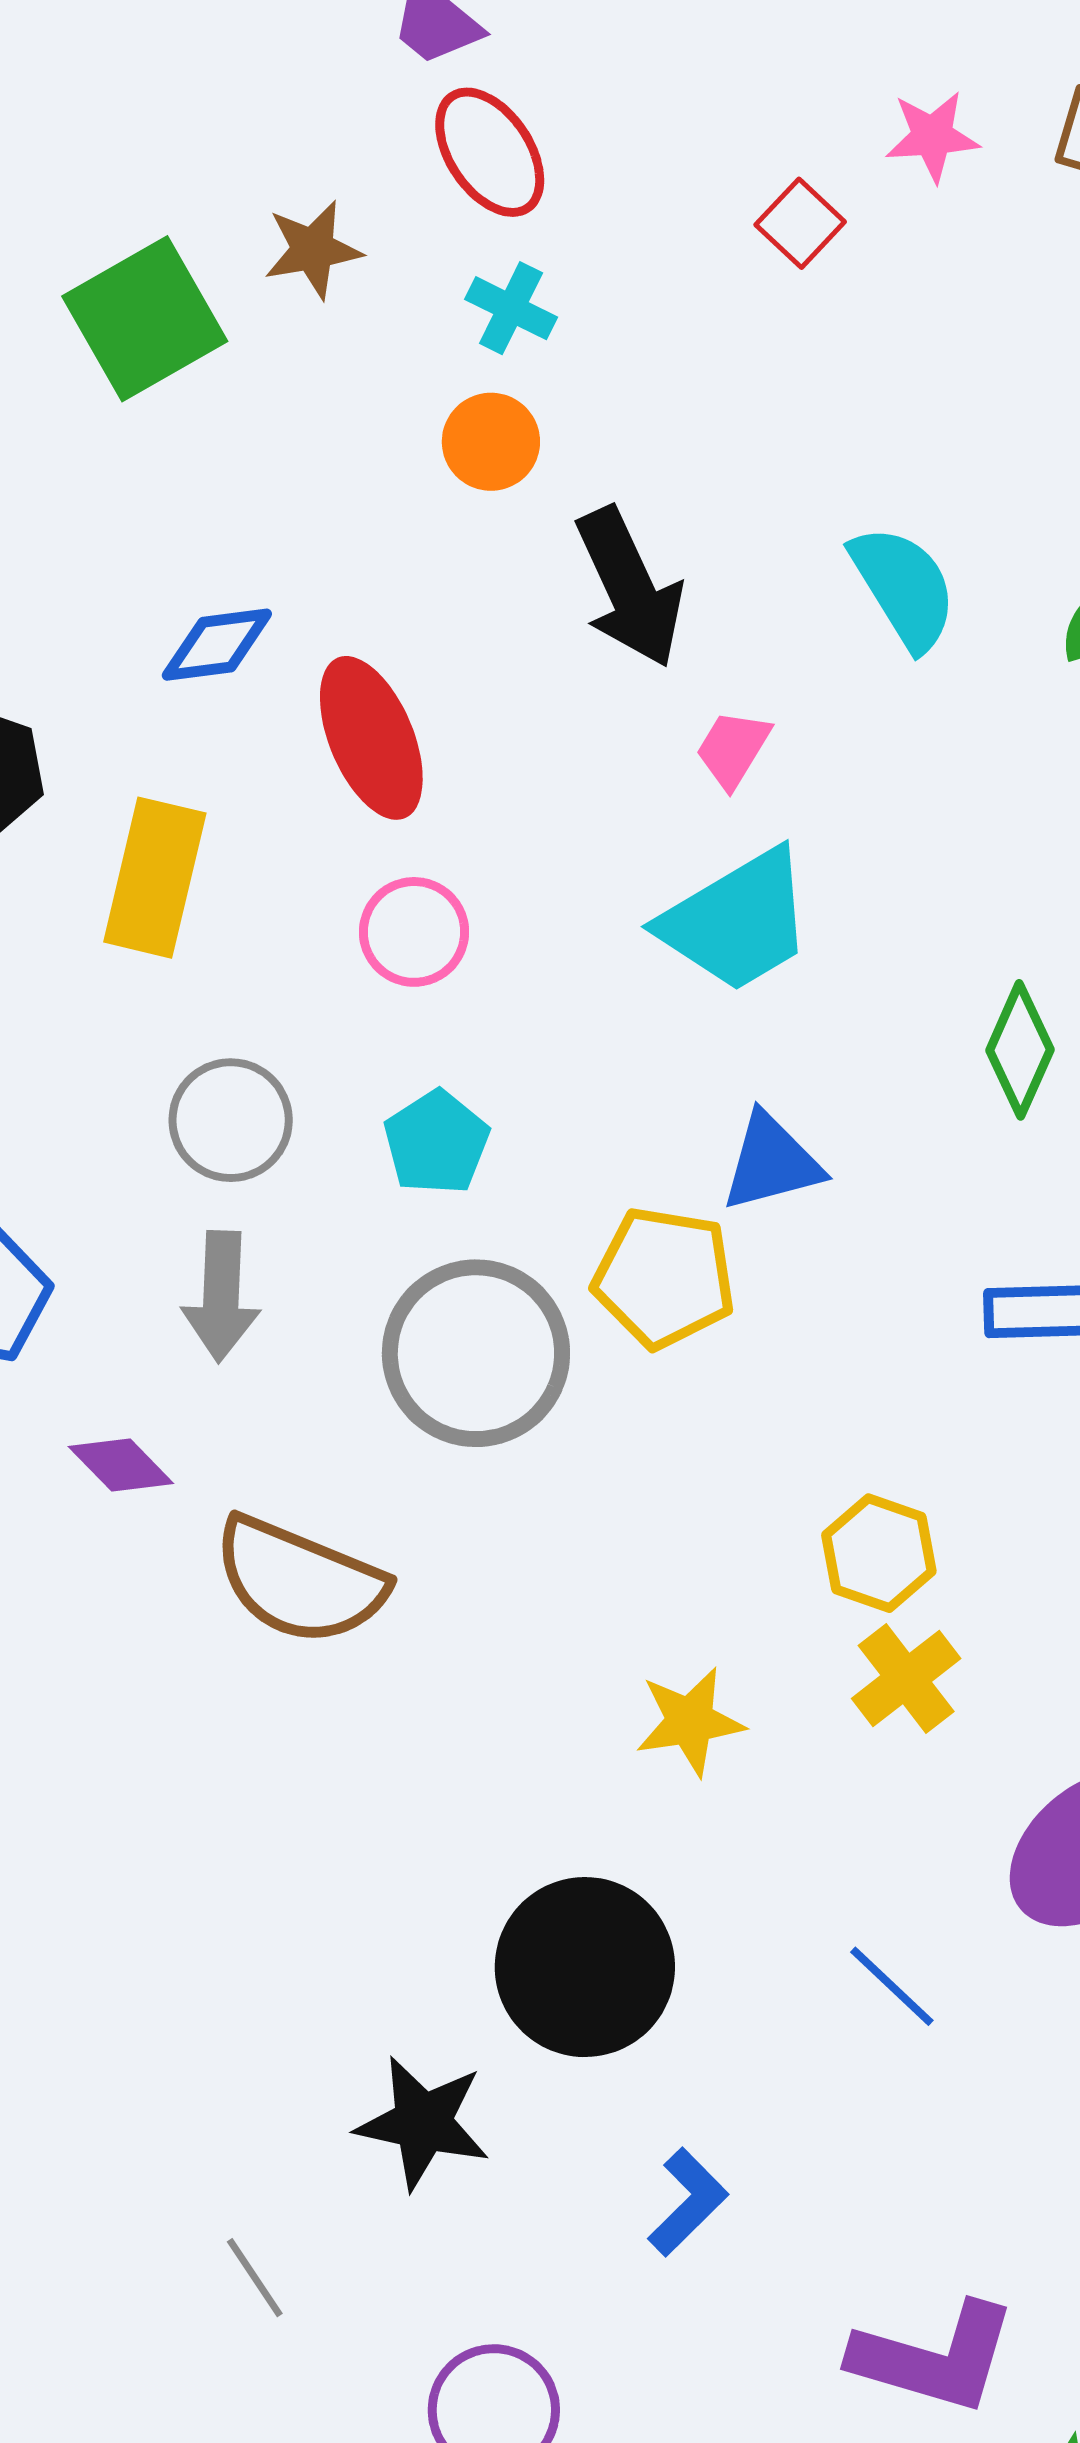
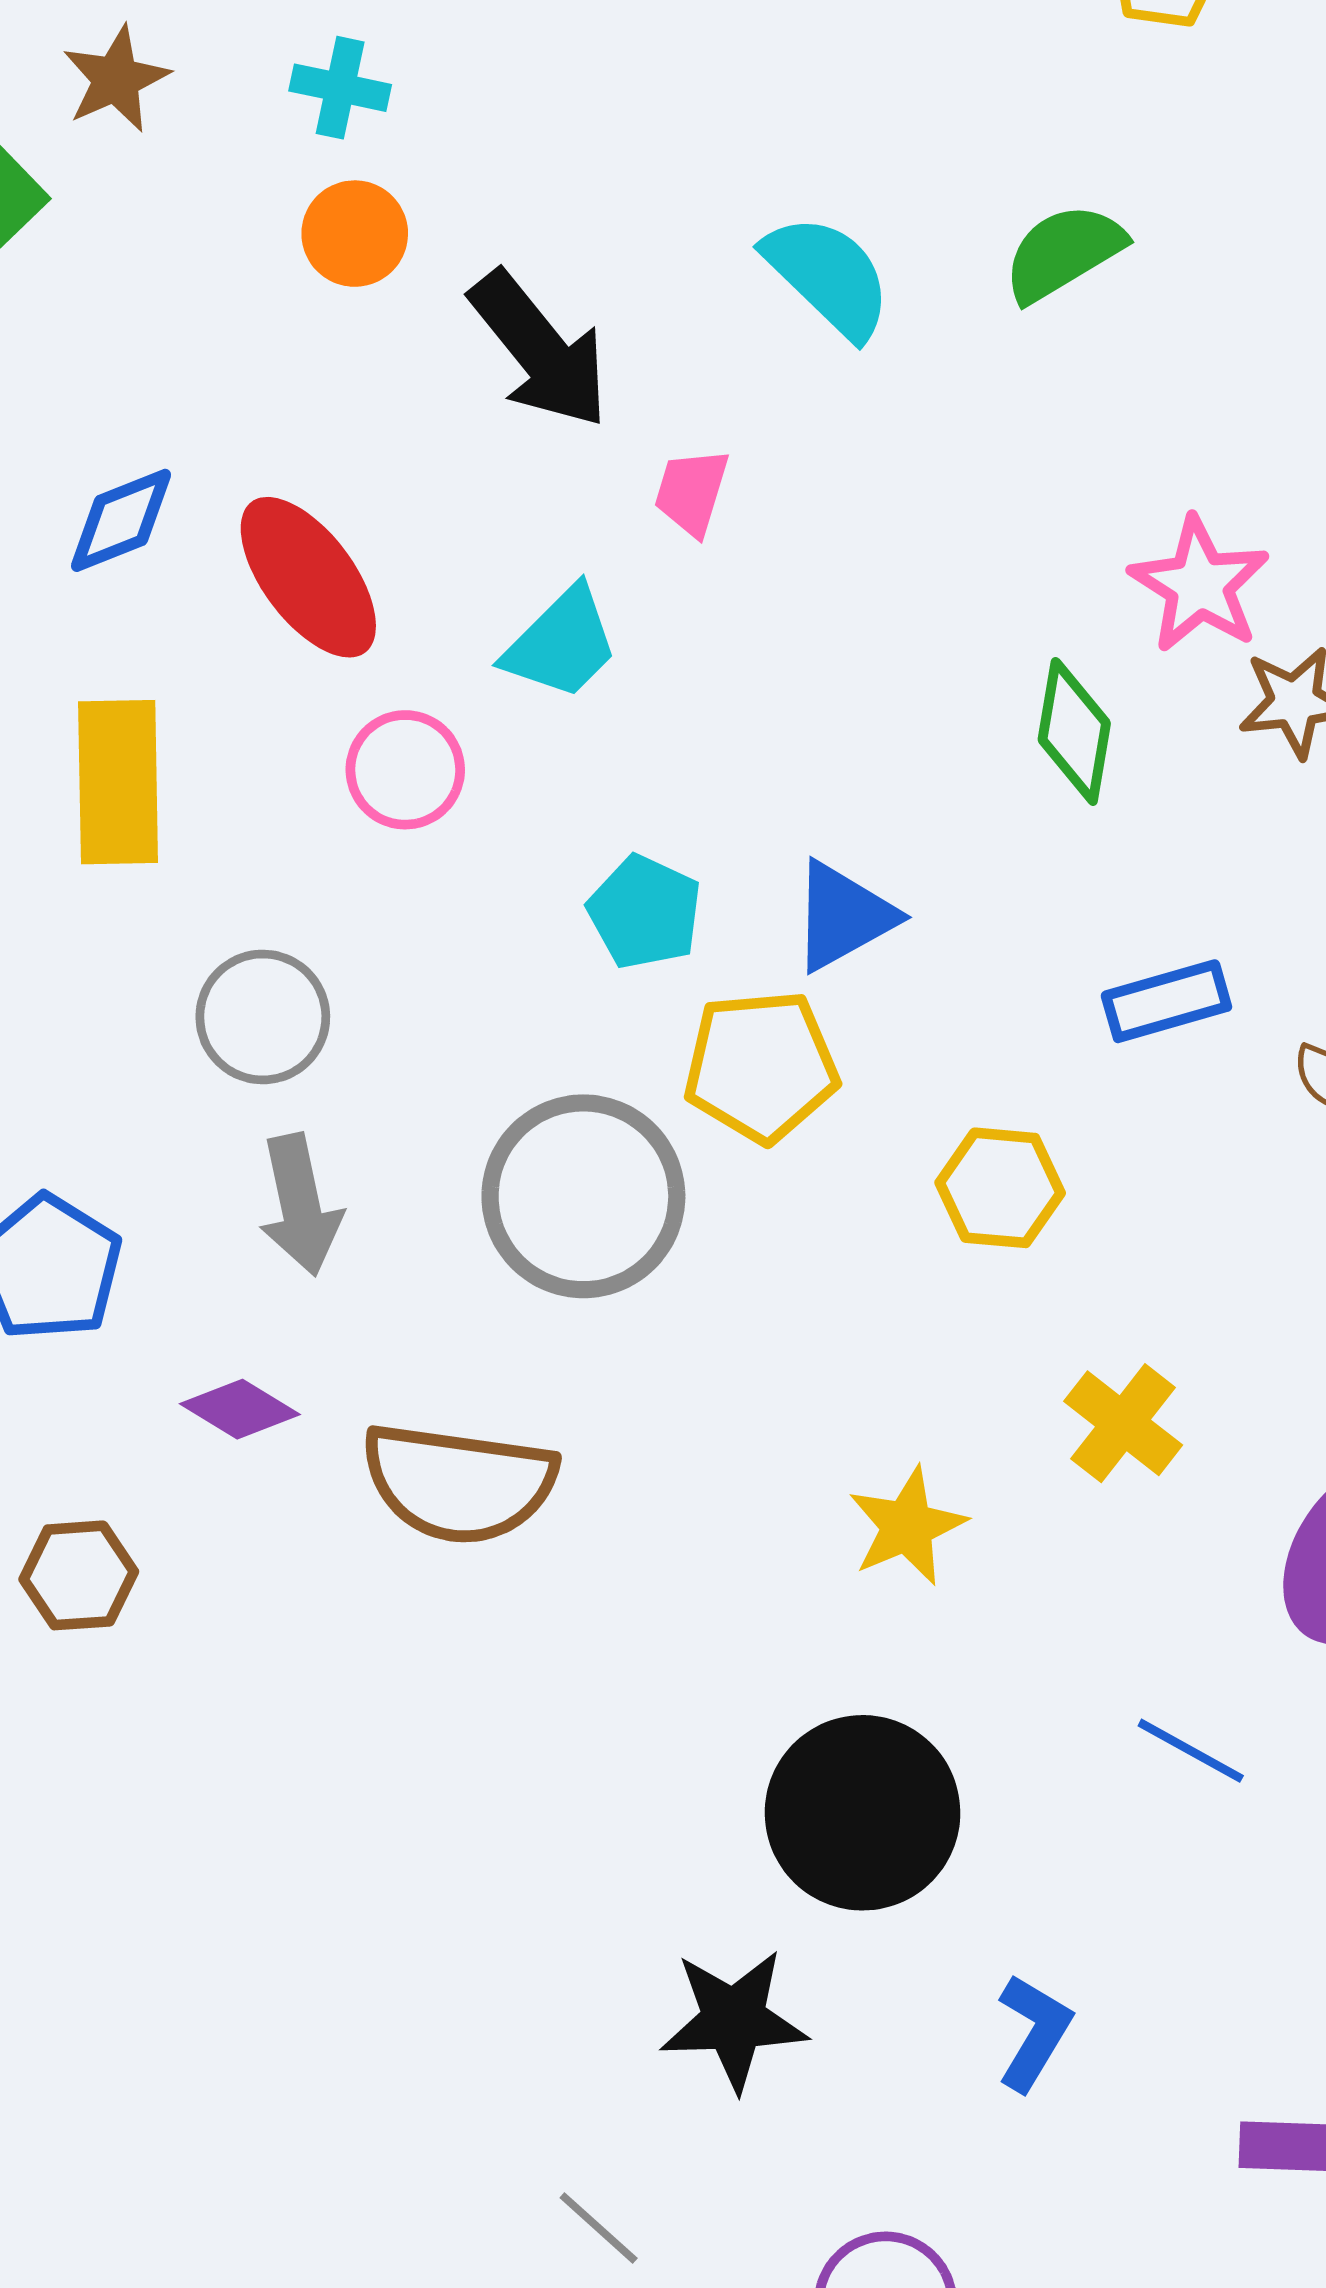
cyan trapezoid: (737, 921) -> (561, 643), moved, size x0.7
cyan pentagon: (436, 1142) -> (645, 912), moved
yellow hexagon: (879, 1553) -> (1000, 1188), moved

